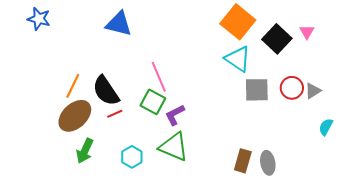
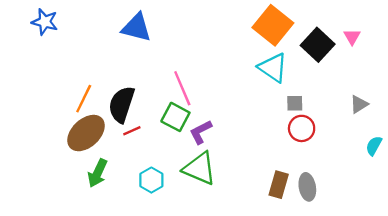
red circle: (292, 88) -> (302, 128), moved
gray square: (257, 90) -> (295, 103), size x0.6
black semicircle: (106, 91) -> (122, 104), turned 52

